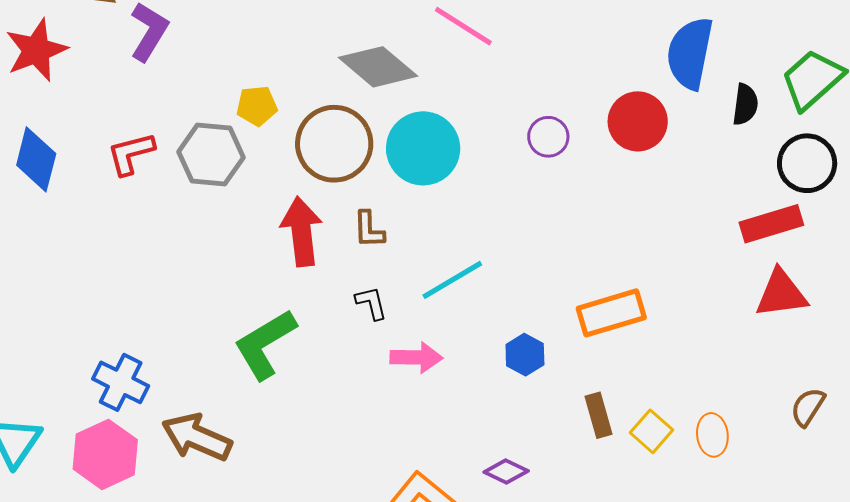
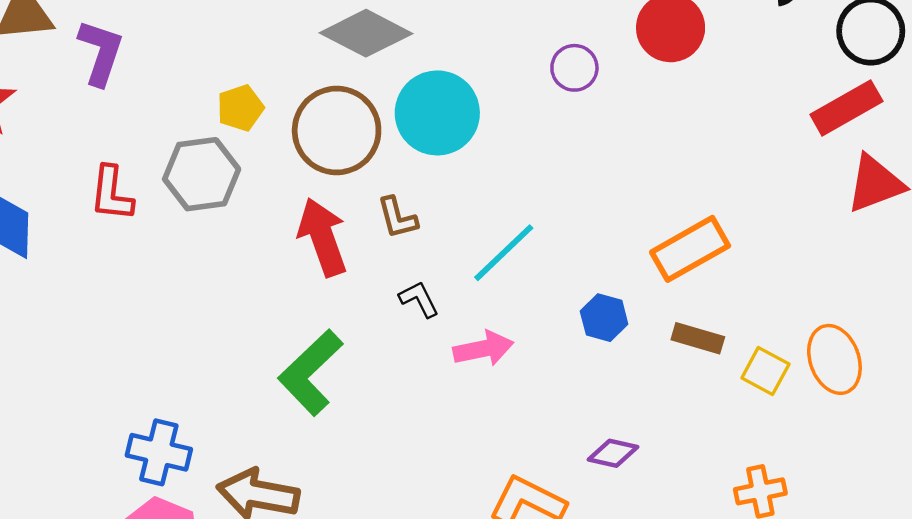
red L-shape: (131, 154) -> (112, 194), turned -56
brown rectangle: (599, 415) -> (698, 338), moved, turned -45
orange ellipse: (712, 435) -> (834, 359), size x1.4

